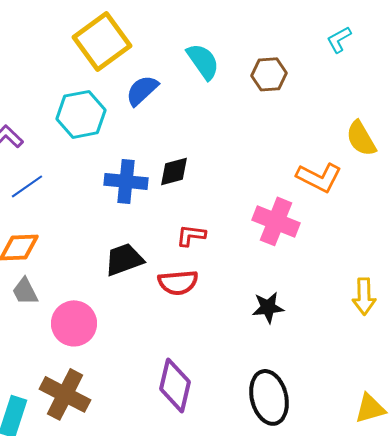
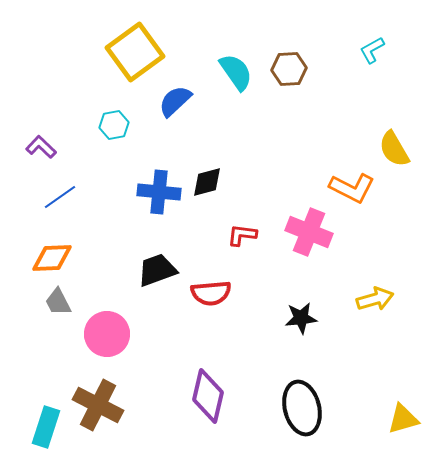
brown hexagon: (269, 74) -> (289, 69), moved
cyan hexagon: (81, 114) -> (114, 125), size x0.6
red L-shape: (191, 235) -> (242, 235), moved
yellow arrow: (364, 296) -> (375, 299), moved, turned -105

